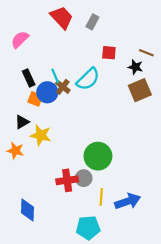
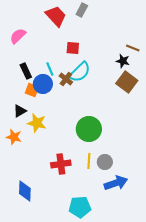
gray rectangle: (92, 22) -> (82, 10), moved
red square: (109, 53) -> (73, 48), moved
brown cross: (63, 87) -> (66, 79), moved
brown square: (140, 90) -> (127, 82), turned -30
green circle: (98, 156) -> (89, 129), moved
gray circle: (84, 178) -> (105, 162), moved
yellow line: (101, 197) -> (89, 161), moved

